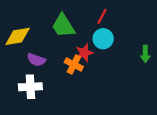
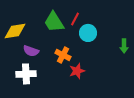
red line: (102, 16) -> (75, 19), moved
red star: (84, 53) -> (77, 71), moved

